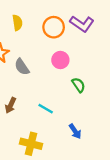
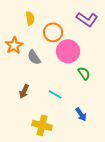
orange circle: (54, 27) -> (53, 32), moved
pink circle: (60, 60) -> (68, 51), size x1.5

